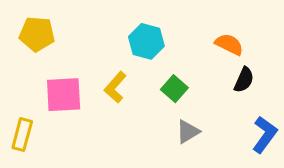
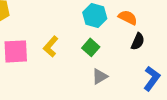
cyan hexagon: (146, 41) -> (95, 15), moved

